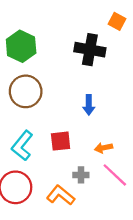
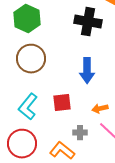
blue arrow: (89, 105) -> (87, 71), size x1.4

